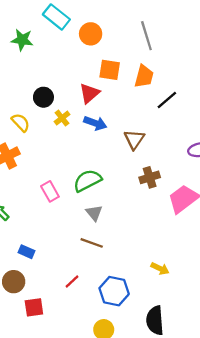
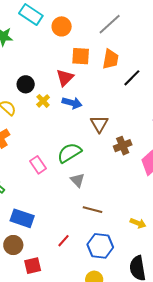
gray line: (146, 36) -> (110, 24), turned 70
brown triangle: (134, 139) -> (99, 124), moved
brown line: (92, 243) -> (92, 210), moved
blue rectangle: (26, 252) -> (22, 218), size x1.6

